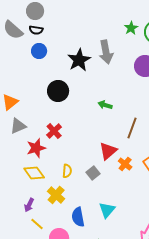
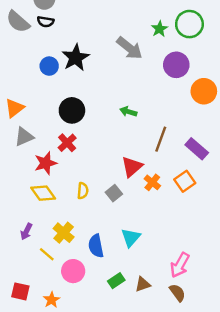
green star: (131, 28) -> (159, 29), moved
blue circle: (39, 51) -> (49, 66), moved
gray arrow: (106, 52) -> (129, 48), turned -40
black star: (79, 60) -> (76, 58), moved
black circle: (58, 91) -> (72, 110), moved
yellow cross: (56, 195) -> (64, 233), moved
purple arrow: (29, 205) -> (26, 232), moved

